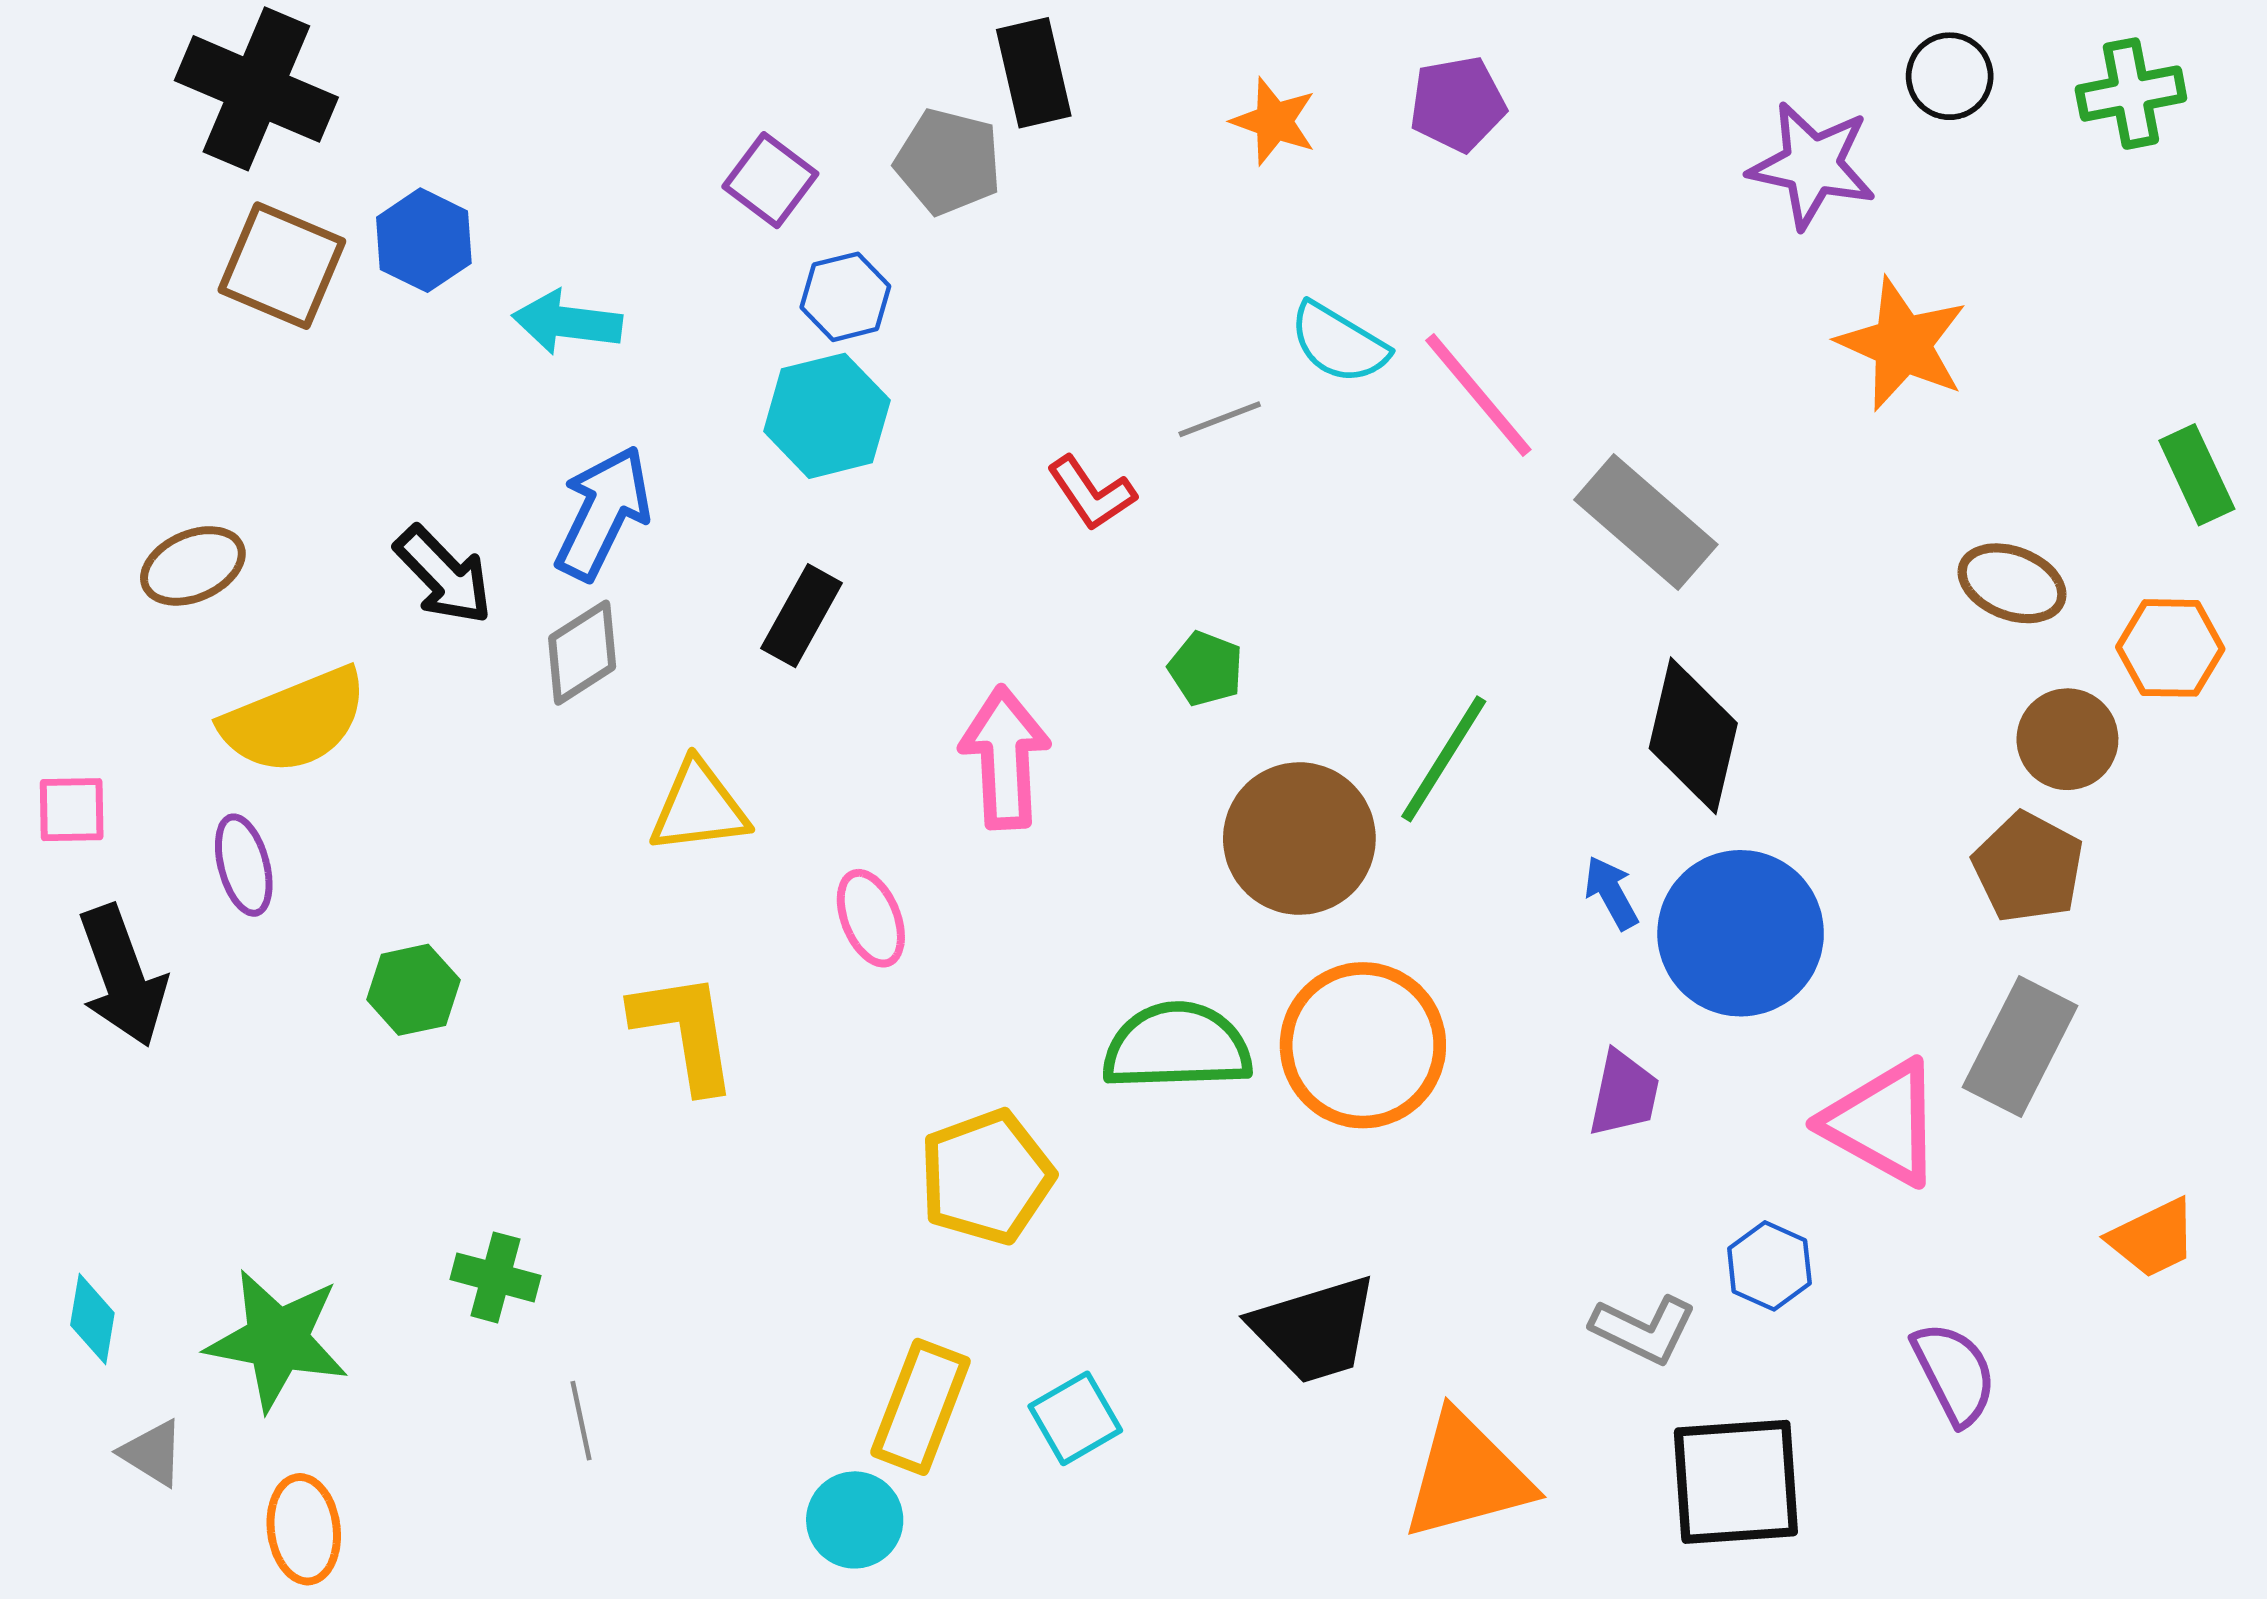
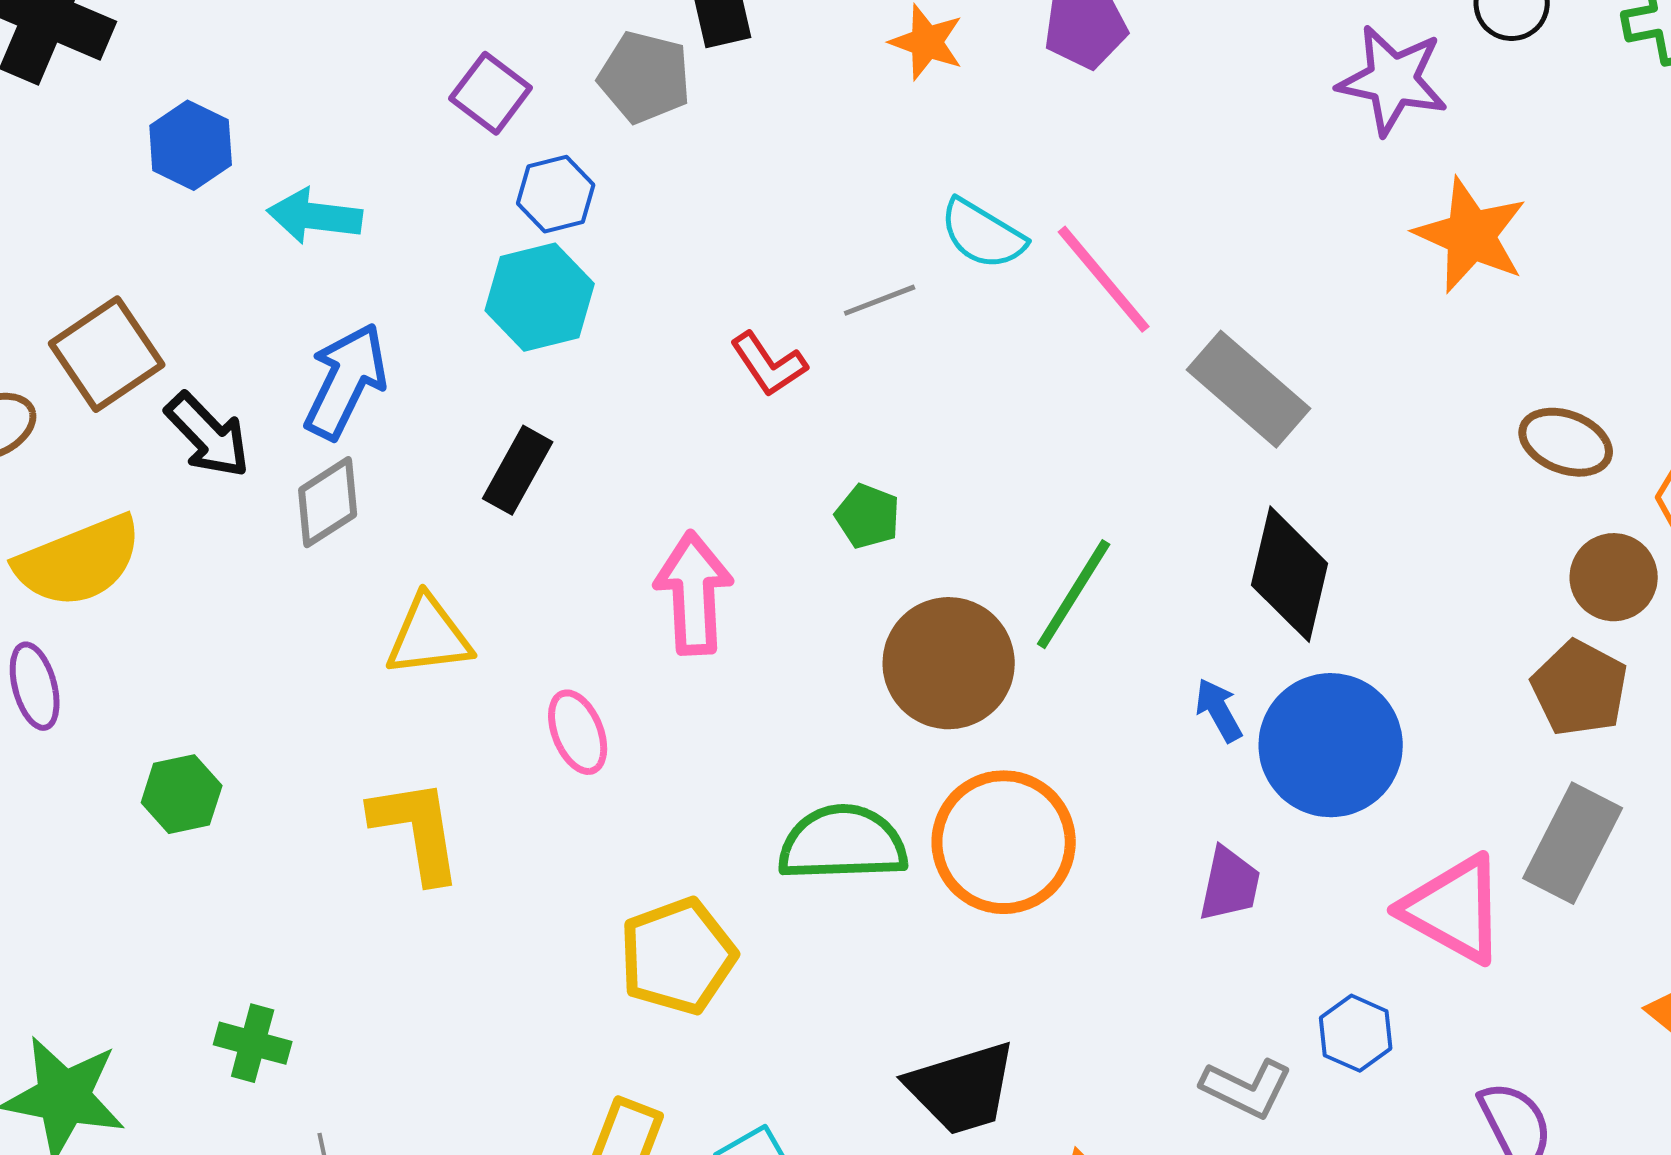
brown square: (282, 266) -> (107, 354), moved, turned 33

